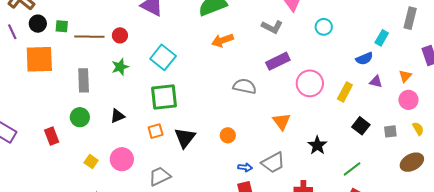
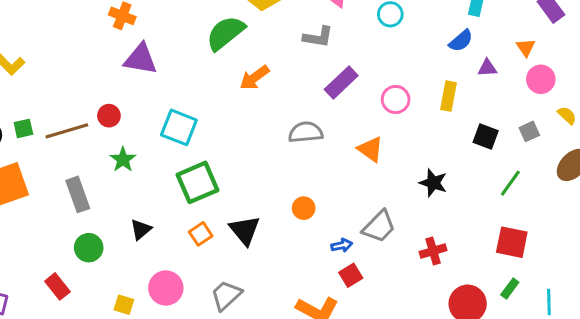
pink circle: (310, 83) -> (396, 99), size x0.7
orange triangle: (282, 121) -> (370, 149), moved
green line: (352, 169) -> (510, 183), moved

